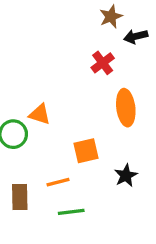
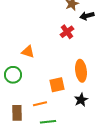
orange ellipse: (126, 108) -> (81, 71), moved
orange triangle: (40, 114) -> (28, 52), moved

